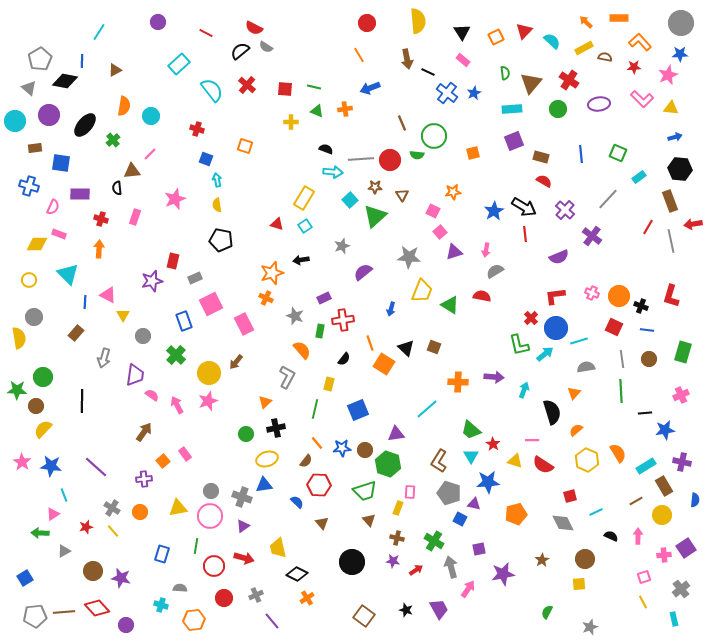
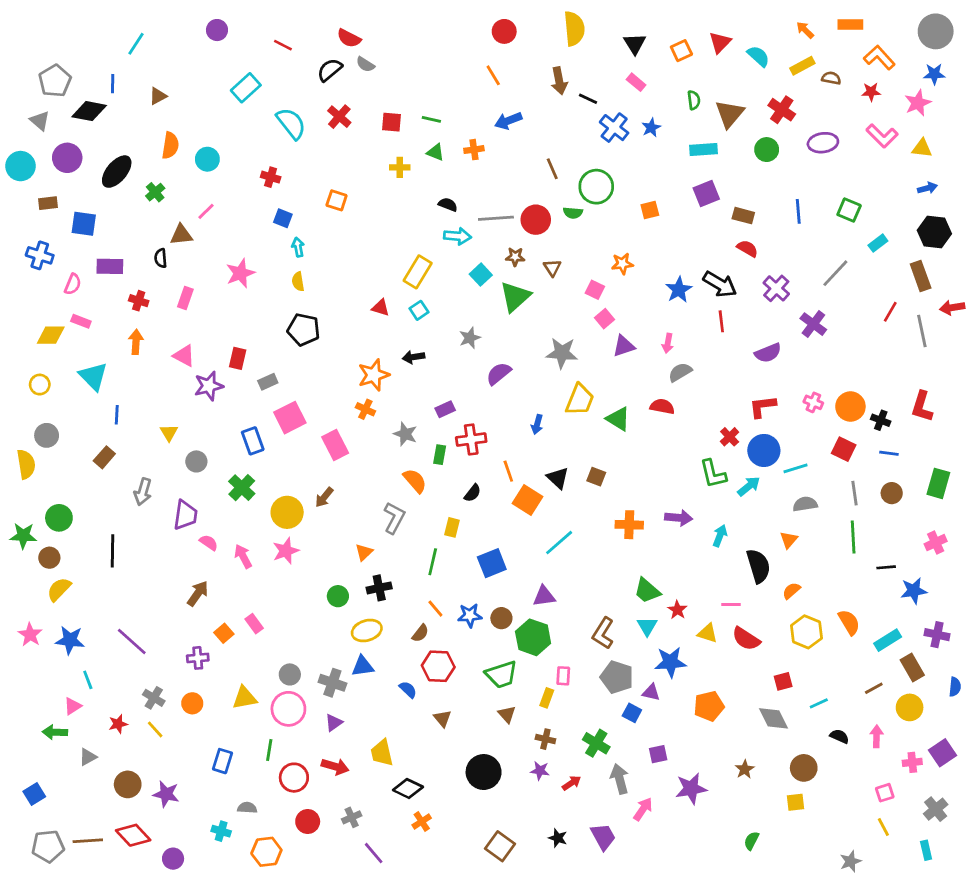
pink triangle: (108, 295) -> (184, 356), moved
cyan line: (427, 409) -> (559, 543), moved
gray star: (590, 627) -> (850, 861), moved

